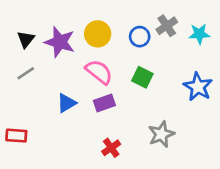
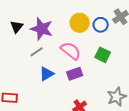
yellow circle: (98, 34) -> (80, 23), moved
gray line: (26, 73) -> (37, 52), moved

